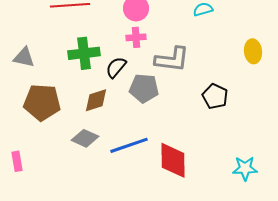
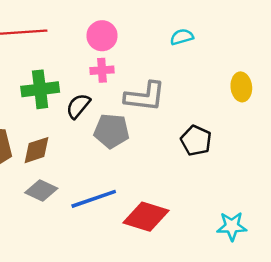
brown diamond: (96, 100) -> (37, 150), moved
red diamond: (173, 160) -> (146, 217), turned -72

